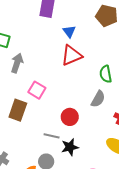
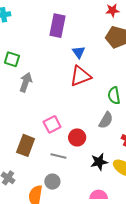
pink square: (37, 90) -> (52, 124), moved, turned 30
brown rectangle: (18, 110) -> (26, 145), moved
black star: (70, 147) -> (99, 162), moved

